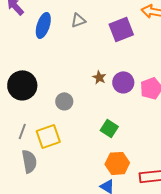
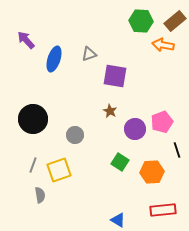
purple square: (121, 29) -> (115, 76), moved, turned 30
purple circle: (123, 82) -> (135, 129), moved
gray semicircle: (29, 161) -> (40, 195), size x0.7
orange hexagon: (117, 163) -> (152, 172), moved

